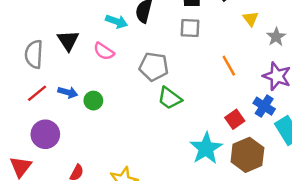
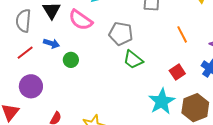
pink semicircle: (104, 51) -> (81, 20), size x1.4
blue arrow: (68, 92) -> (51, 43), moved
red square: (235, 119) -> (177, 72), moved

